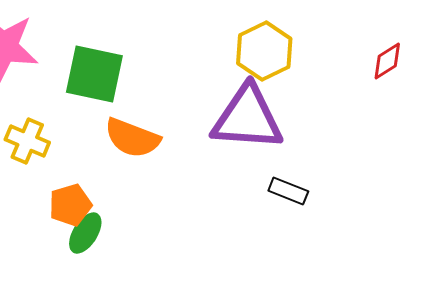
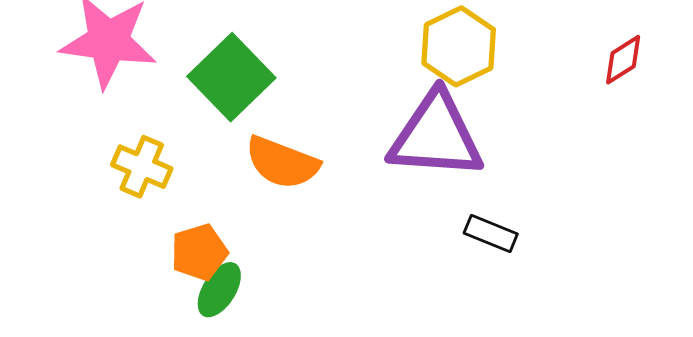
green square: (94, 74) -> (231, 77), turned 34

